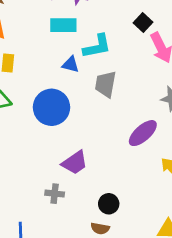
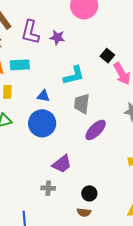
cyan rectangle: (63, 25) -> (20, 65), moved
blue triangle: (71, 64) -> (43, 96), moved
purple ellipse: (143, 133) -> (96, 130), moved

